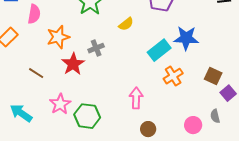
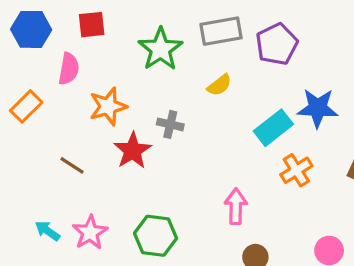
gray cross: (96, 48) -> (170, 124), turned 35
pink star: (60, 104) -> (90, 232), moved
cyan arrow: (21, 113) -> (47, 231), size x0.7

